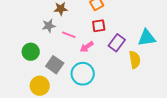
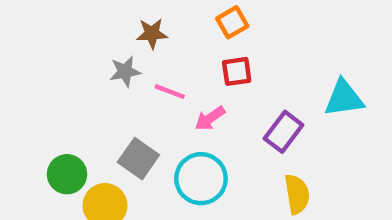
purple rectangle: (117, 43) -> (284, 132), moved
green circle: (31, 52) -> (67, 174), moved
yellow semicircle: (135, 60) -> (297, 194), moved

